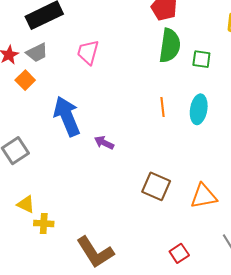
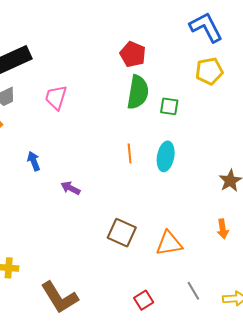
blue arrow: (67, 116) -> (34, 161), size x0.5

